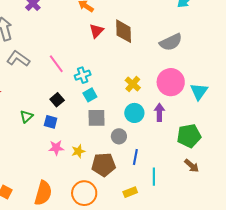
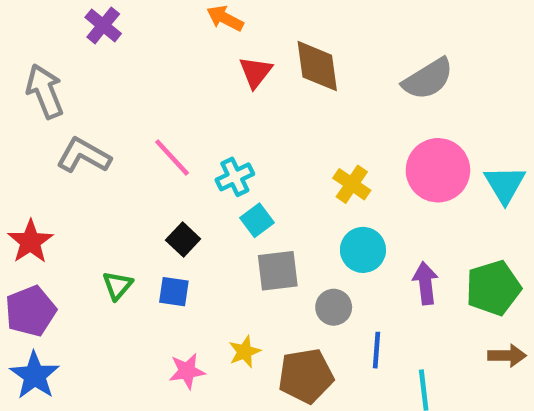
purple arrow: (159, 112) -> (425, 283), moved
pink star: (56, 148) -> (187, 371), moved
brown arrow: (192, 166) -> (507, 356), turned -35

